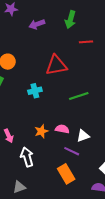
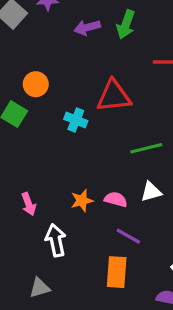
green arrow: (70, 20) -> (126, 24), moved
cyan cross: (35, 91) -> (76, 120), moved, turned 32
white triangle: (83, 136) -> (151, 192), moved
orange rectangle: (66, 174) -> (117, 272), turned 30

